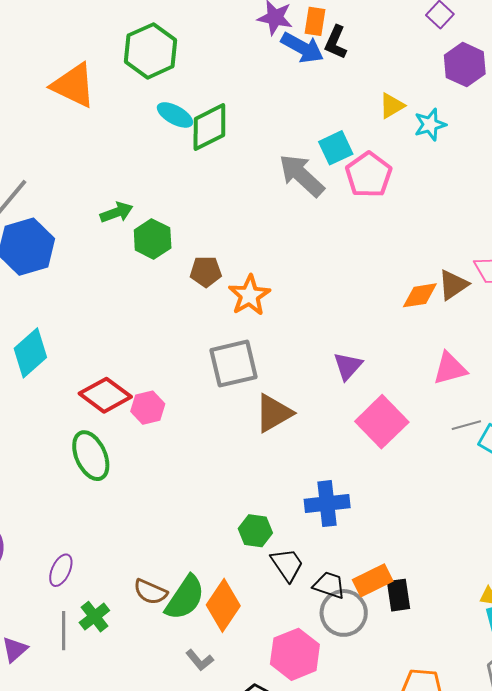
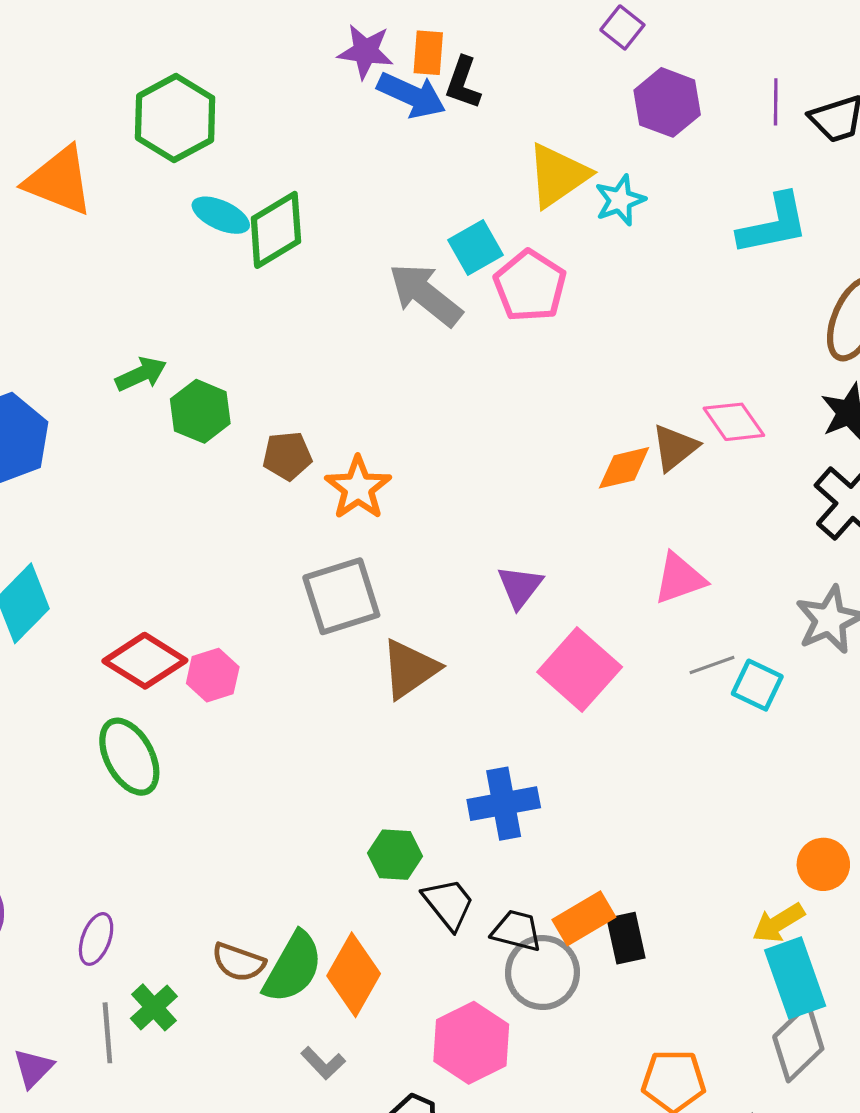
yellow triangle: (392, 106) -> (558, 175), size x1.6

